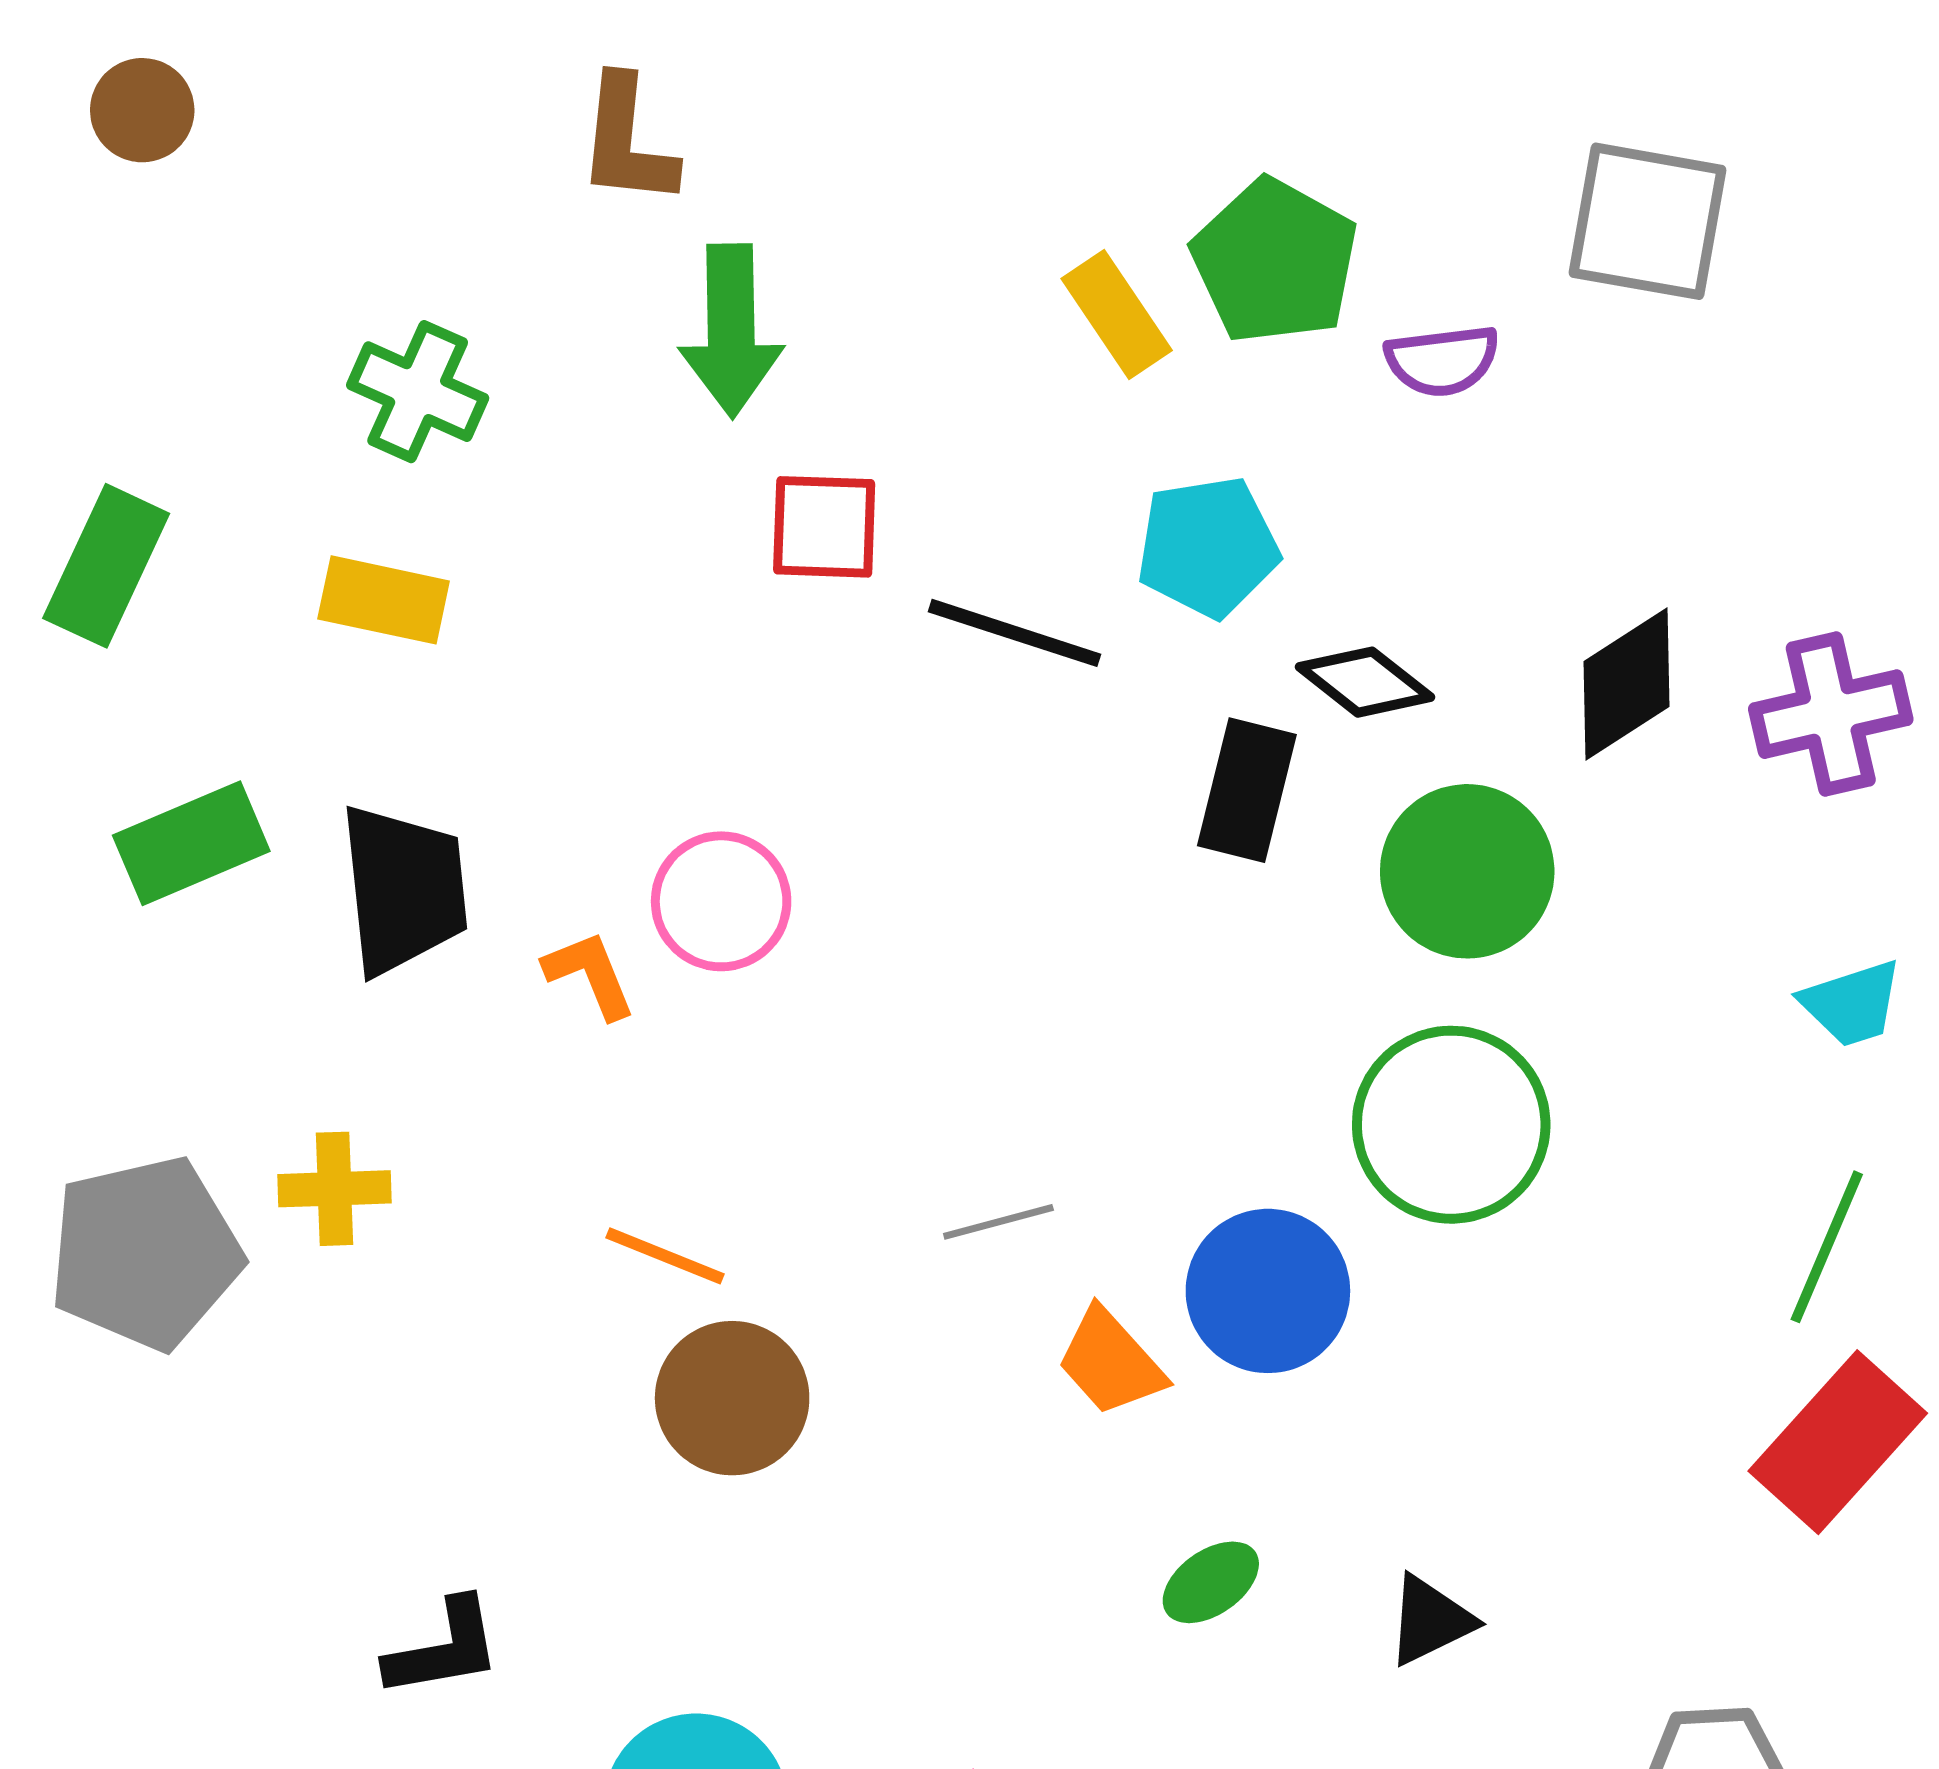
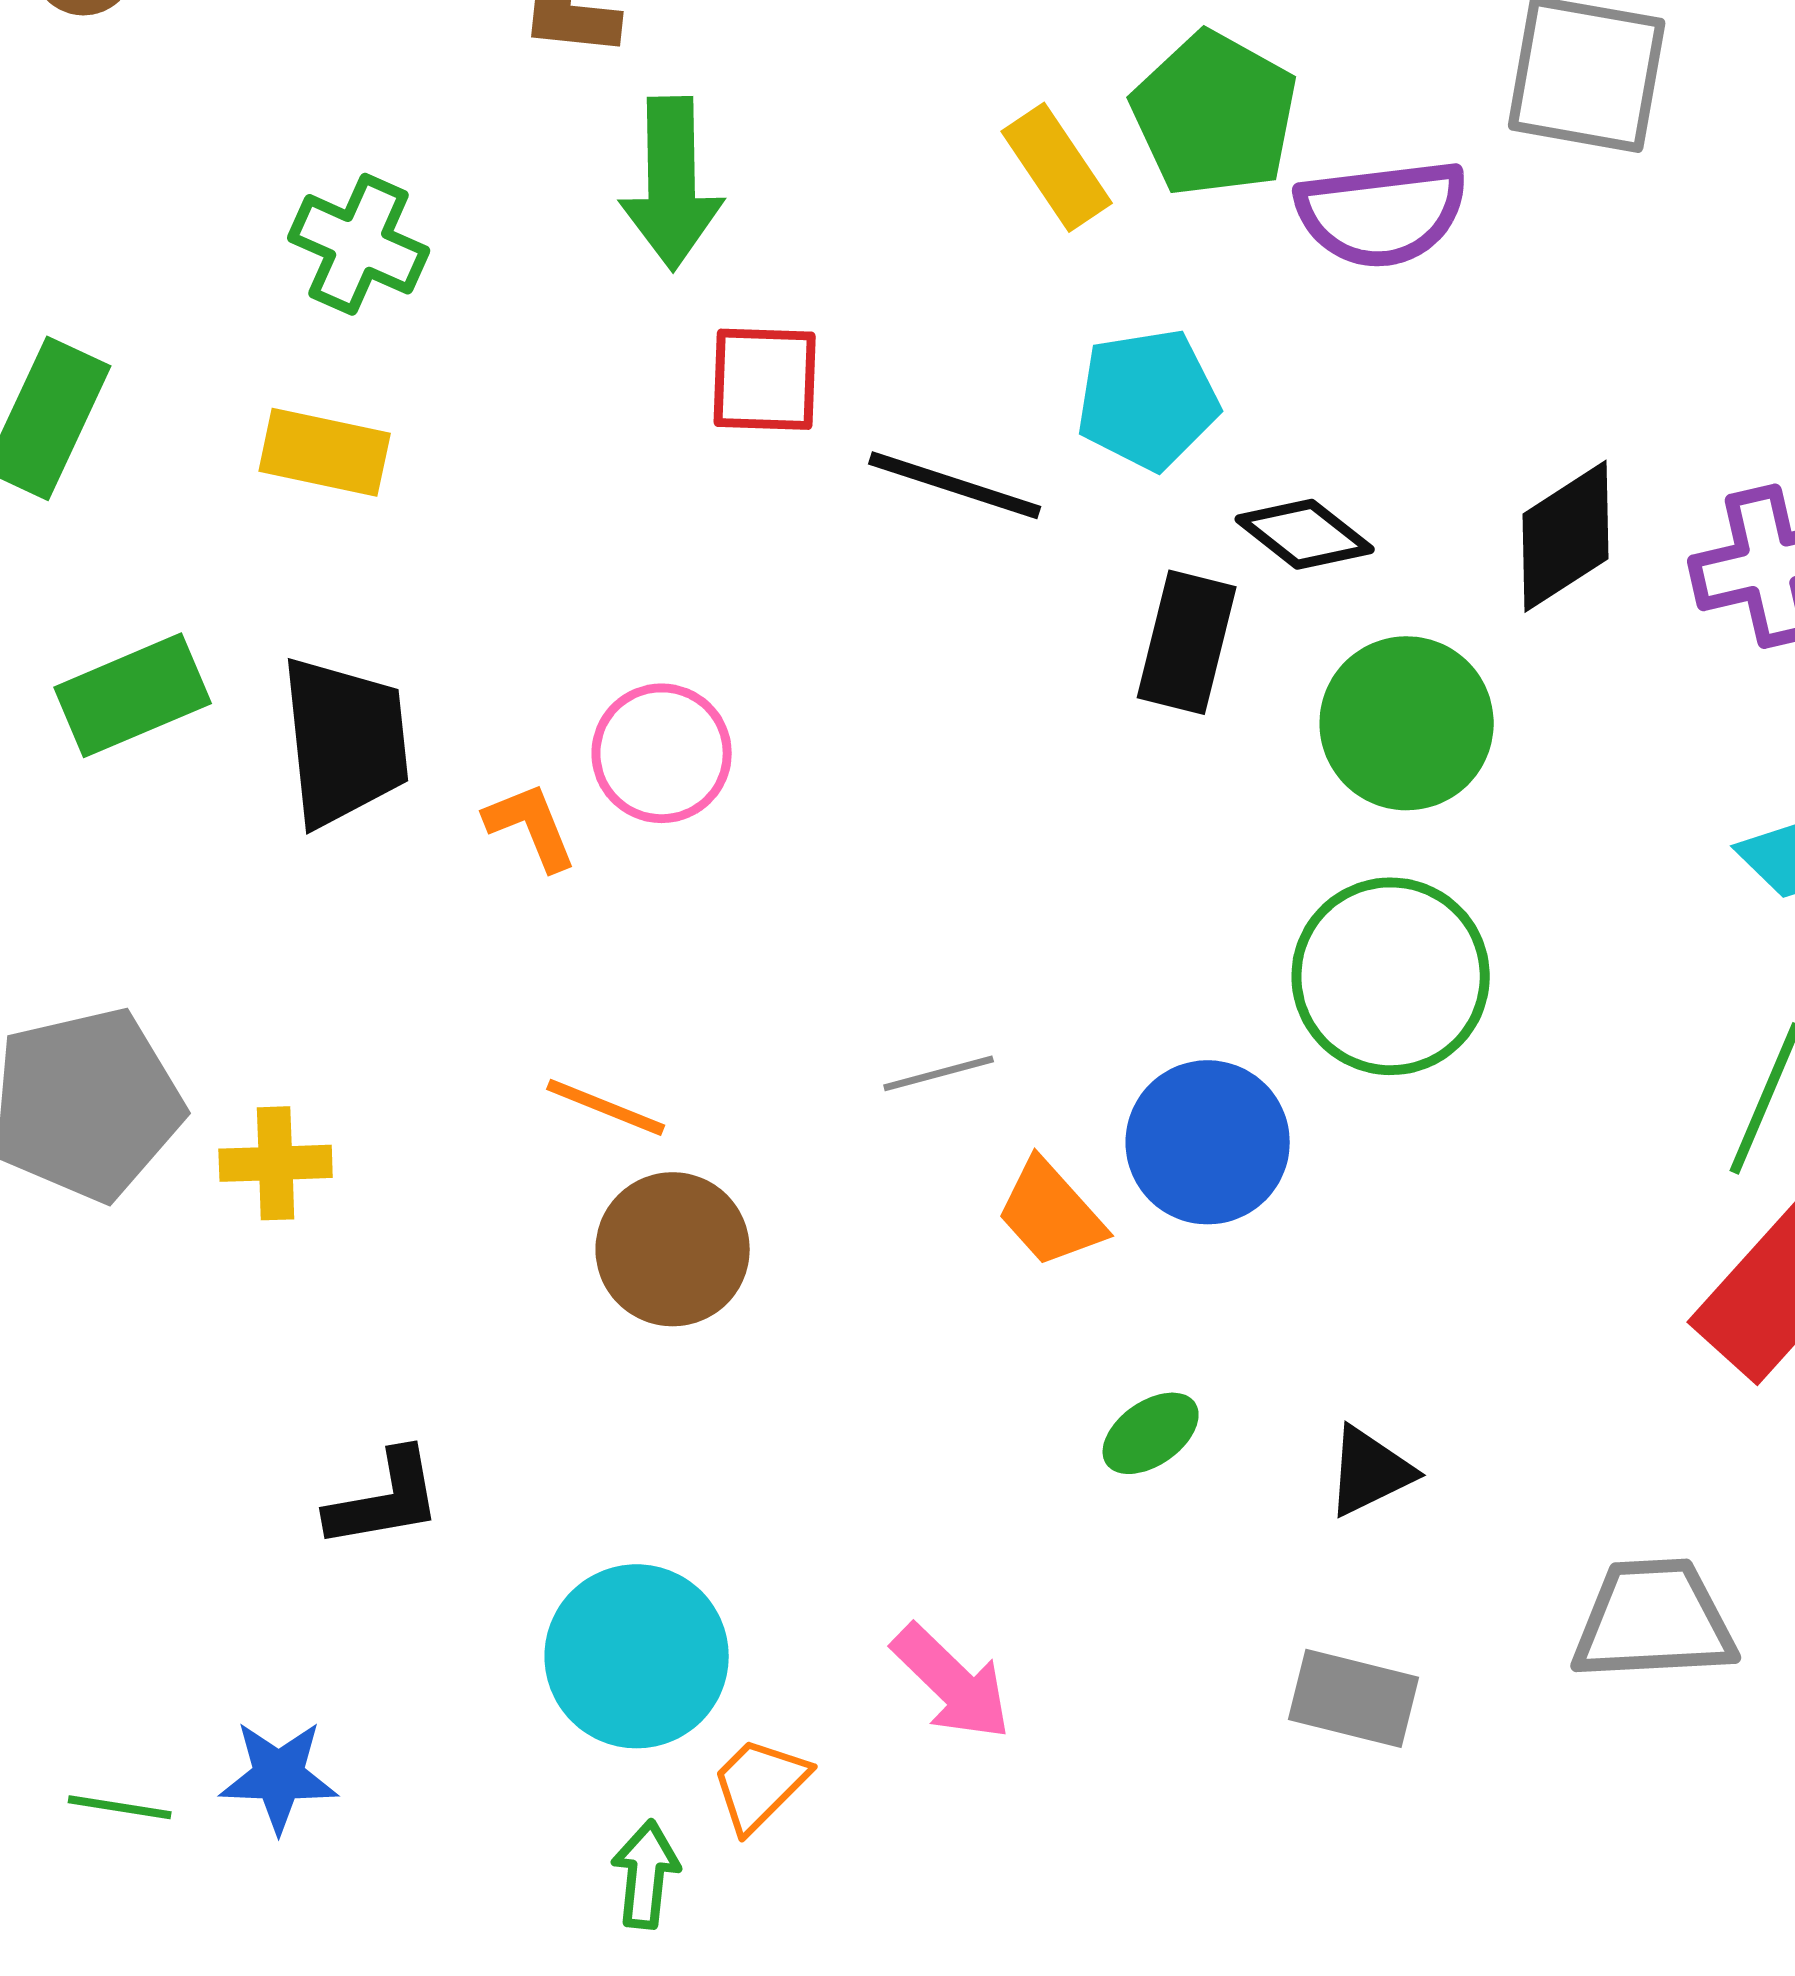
purple semicircle: (1442, 361) -> (1382, 213), size x1.5
yellow cross: (334, 1189) -> (276, 1163), moved

